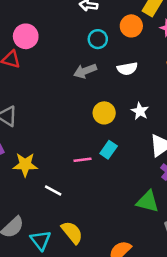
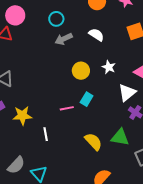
cyan circle: (98, 39) -> (56, 19), moved
white semicircle: (127, 69) -> (96, 35), turned -133
white line: (53, 190) -> (46, 134), turned 56
yellow semicircle: (72, 232) -> (93, 142), moved

